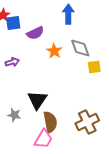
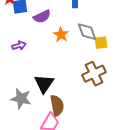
yellow square: (94, 67) -> (101, 43), moved
gray star: (14, 115) -> (21, 99), size x1.5
brown cross: (87, 122) -> (94, 74), moved

